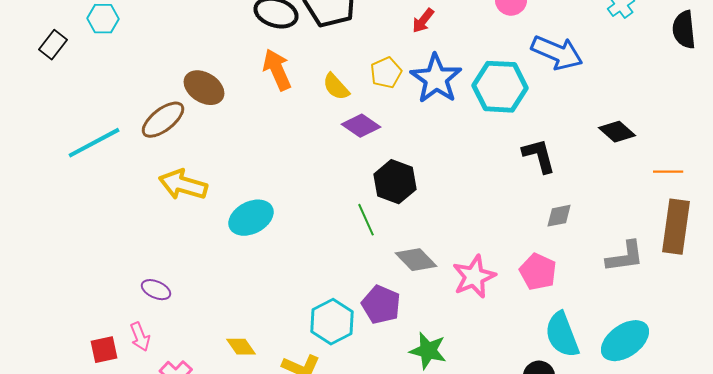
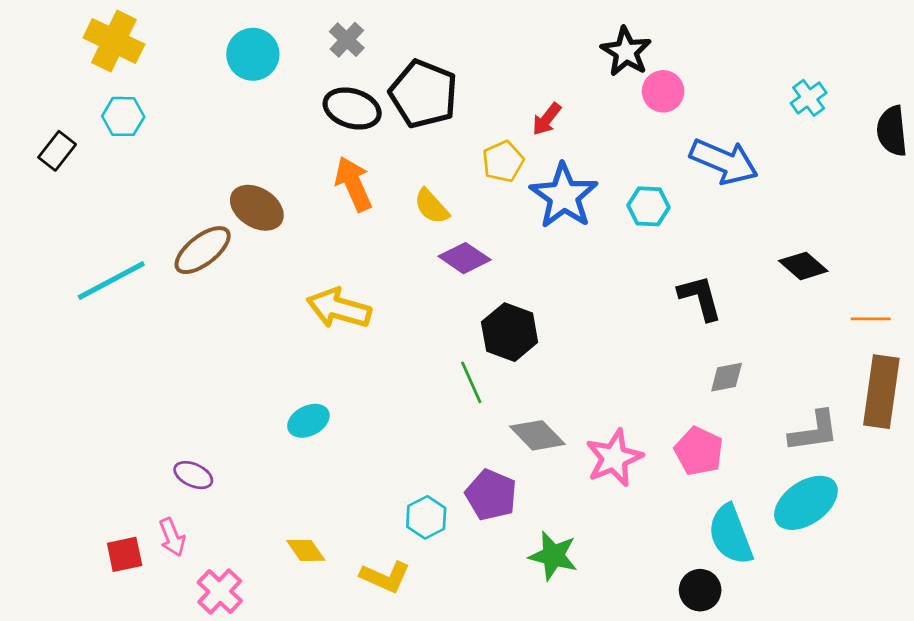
yellow pentagon: (386, 73) -> (503, 161), moved
cyan hexagon: (500, 87) -> (649, 206), size x0.6
yellow arrow: (183, 185) -> (339, 308), moved
cyan ellipse: (251, 218) -> (308, 421), moved, size x0.7
cyan hexagon: (332, 322) -> (426, 517), size x0.7
cyan ellipse: (625, 341) -> (806, 503), moved

